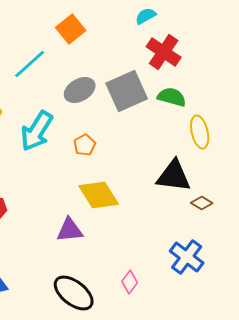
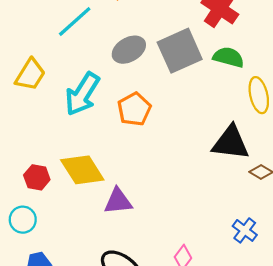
orange pentagon: (85, 145) -> (134, 109), size x1.4
yellow diamond: (99, 195) -> (82, 170), moved
blue cross: (187, 257) -> (245, 230), size x0.7

